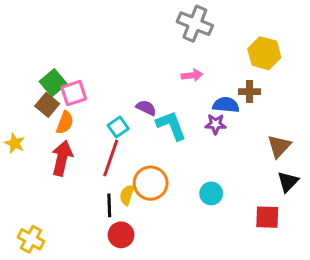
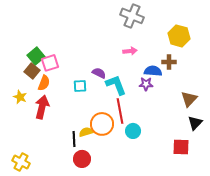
cyan square: (118, 127) -> (80, 86), turned 32
yellow star: (15, 143) -> (20, 97), moved
red line: (111, 158) -> (120, 111), moved, turned -30
cyan circle: (211, 193) -> (133, 131), moved
yellow semicircle: (127, 195) -> (86, 132), turned 56

